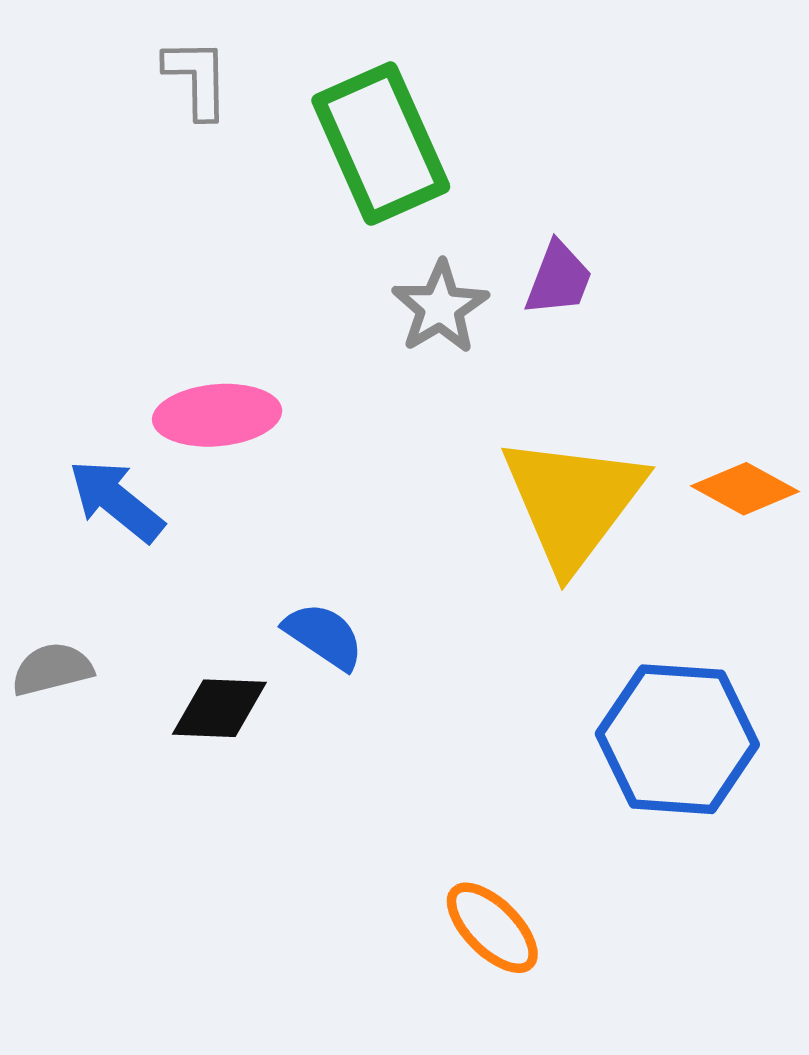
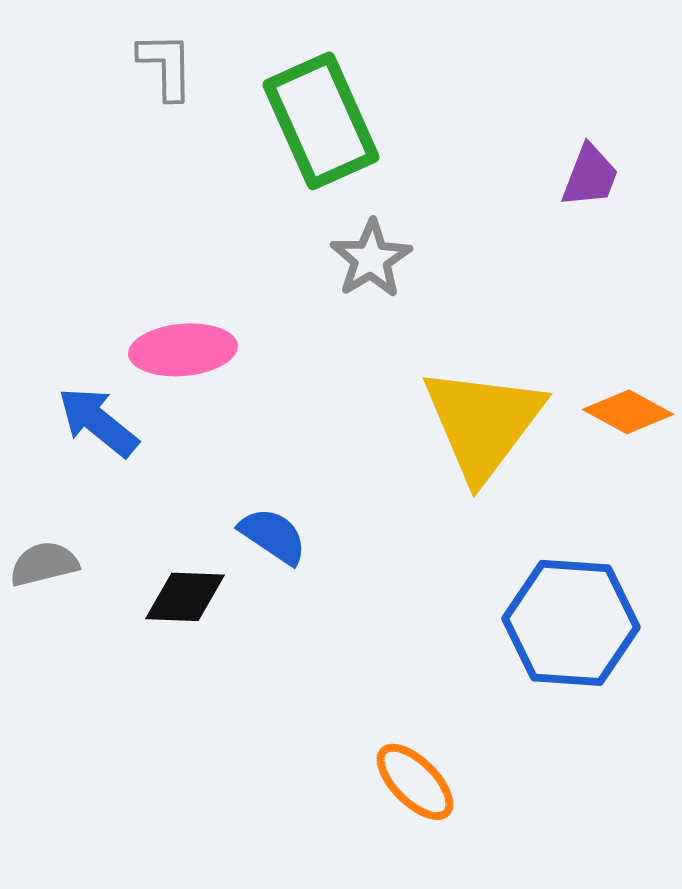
purple trapezoid: (559, 279) -> (590, 176), moved

